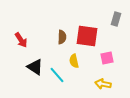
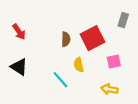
red square: (87, 36) -> (92, 38), turned -35
red arrow: (21, 40) -> (19, 32), moved
black triangle: (35, 67) -> (19, 67), moved

